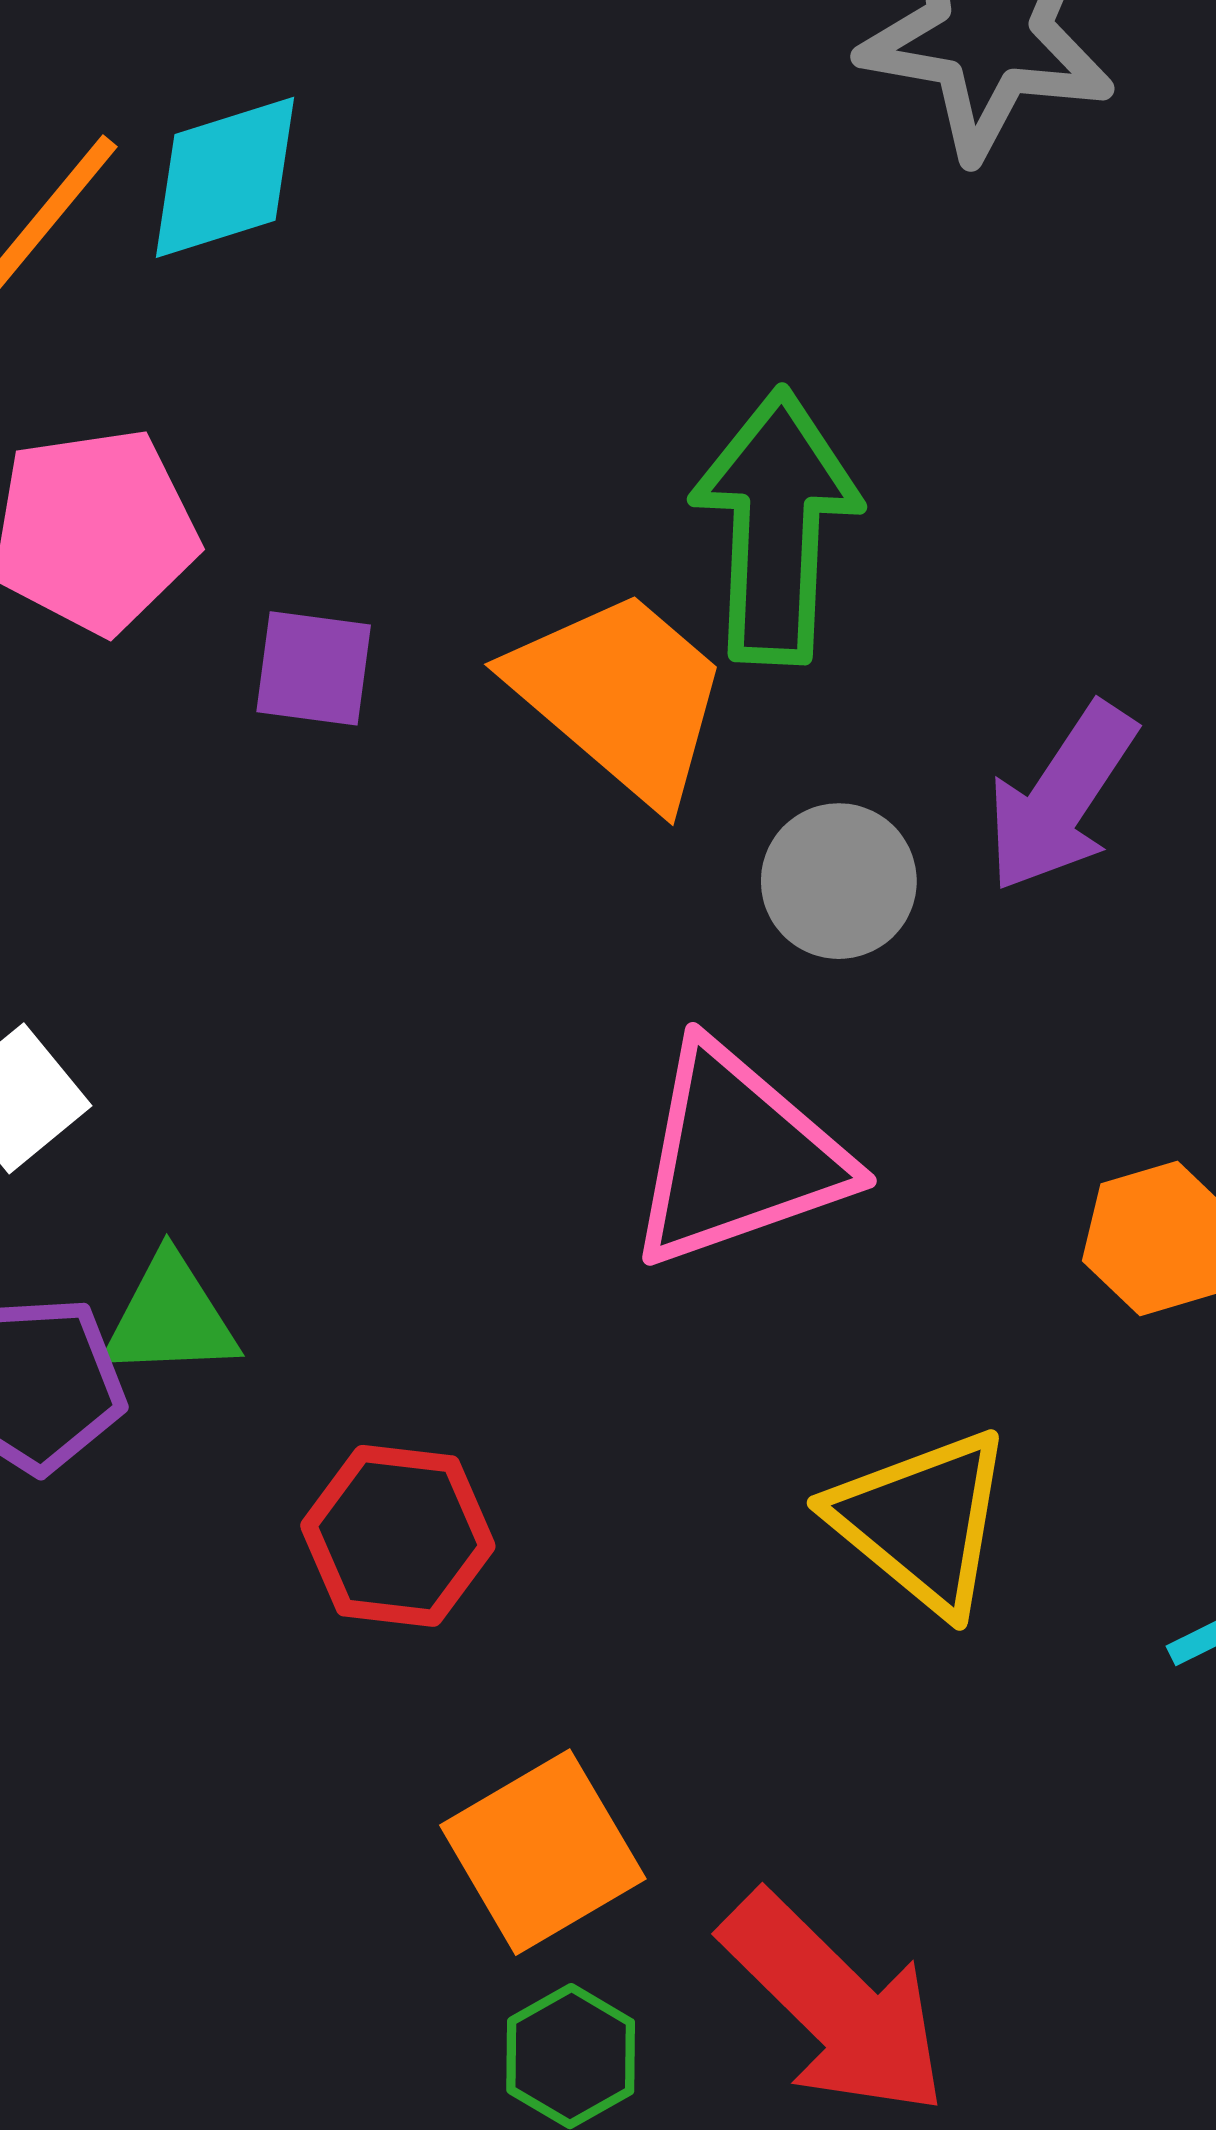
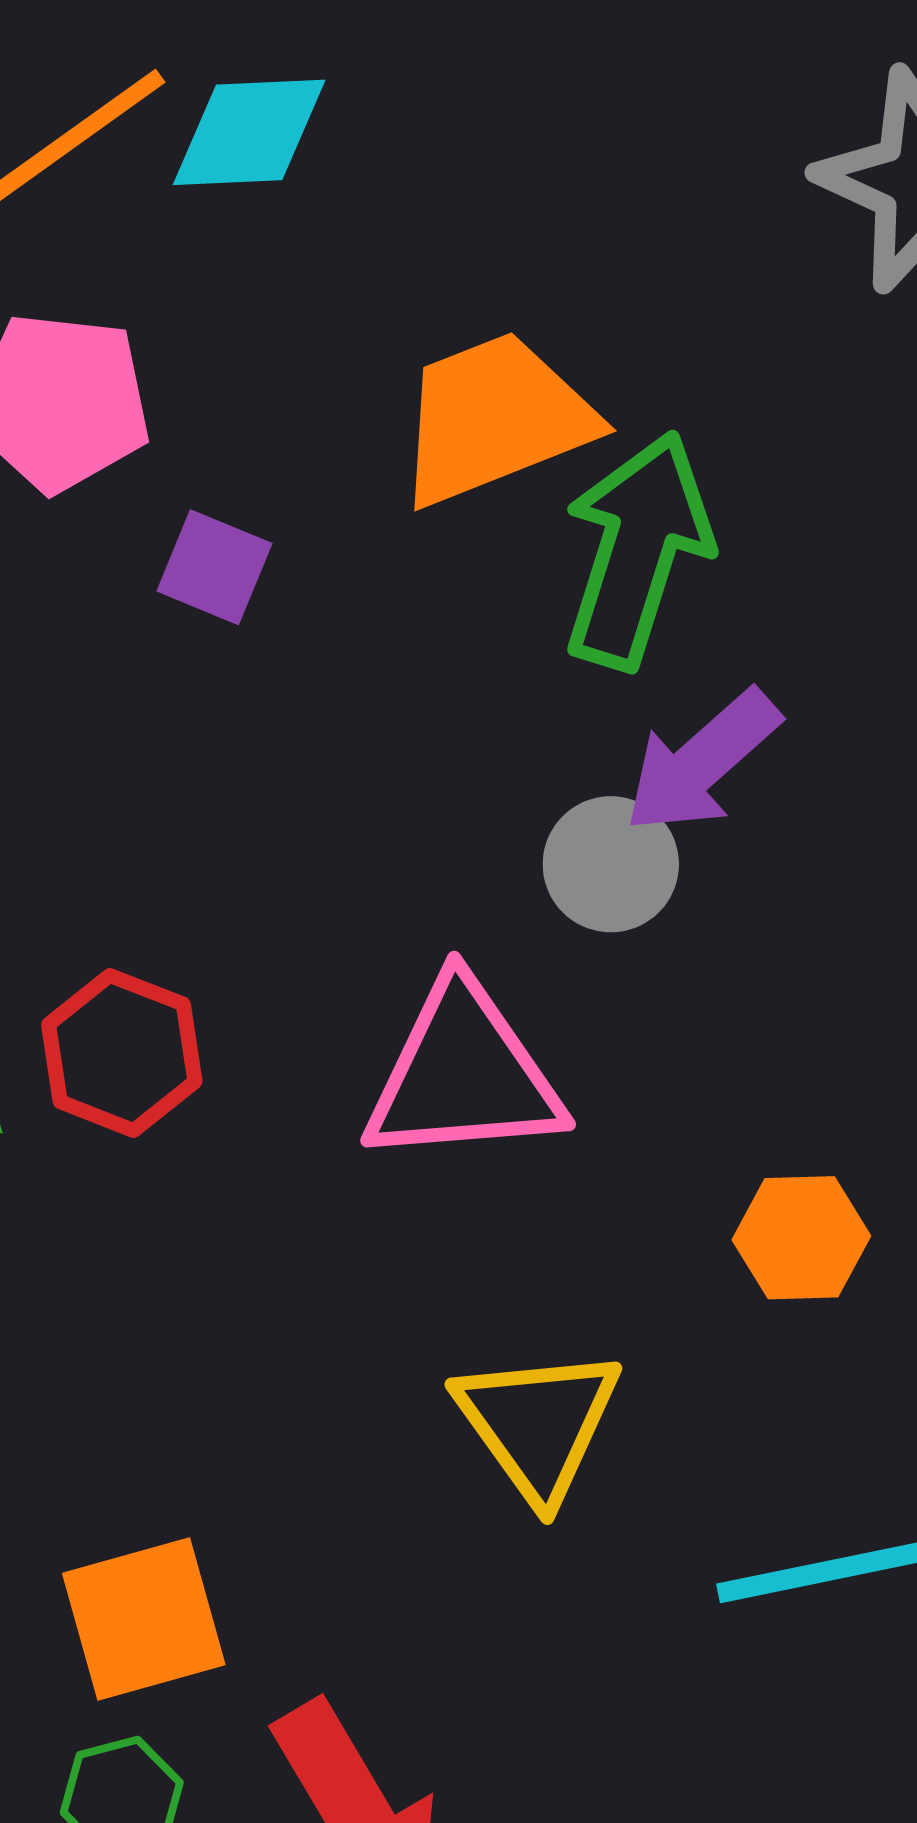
orange trapezoid: (621, 696) -> (495, 419), moved, turned -77
purple arrow: (1061, 797) -> (702, 762), moved
red hexagon: (398, 1536) -> (122, 1053), moved

